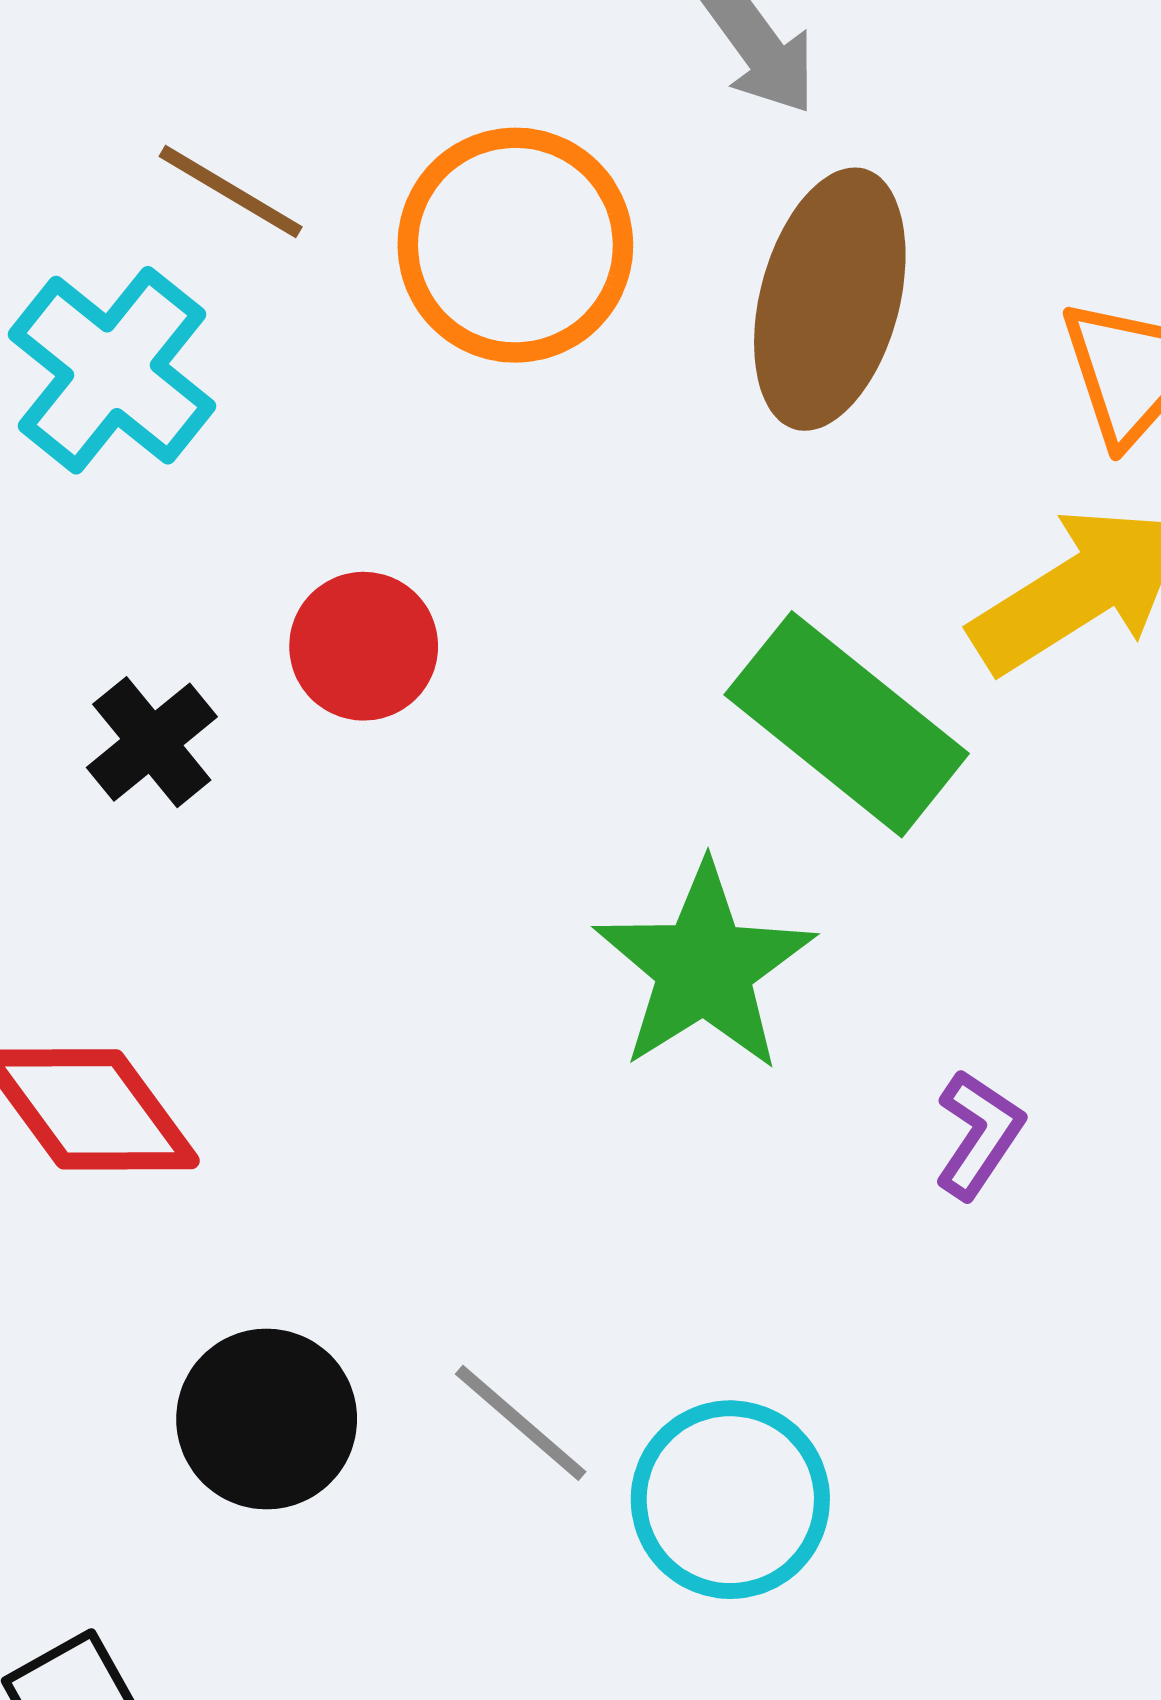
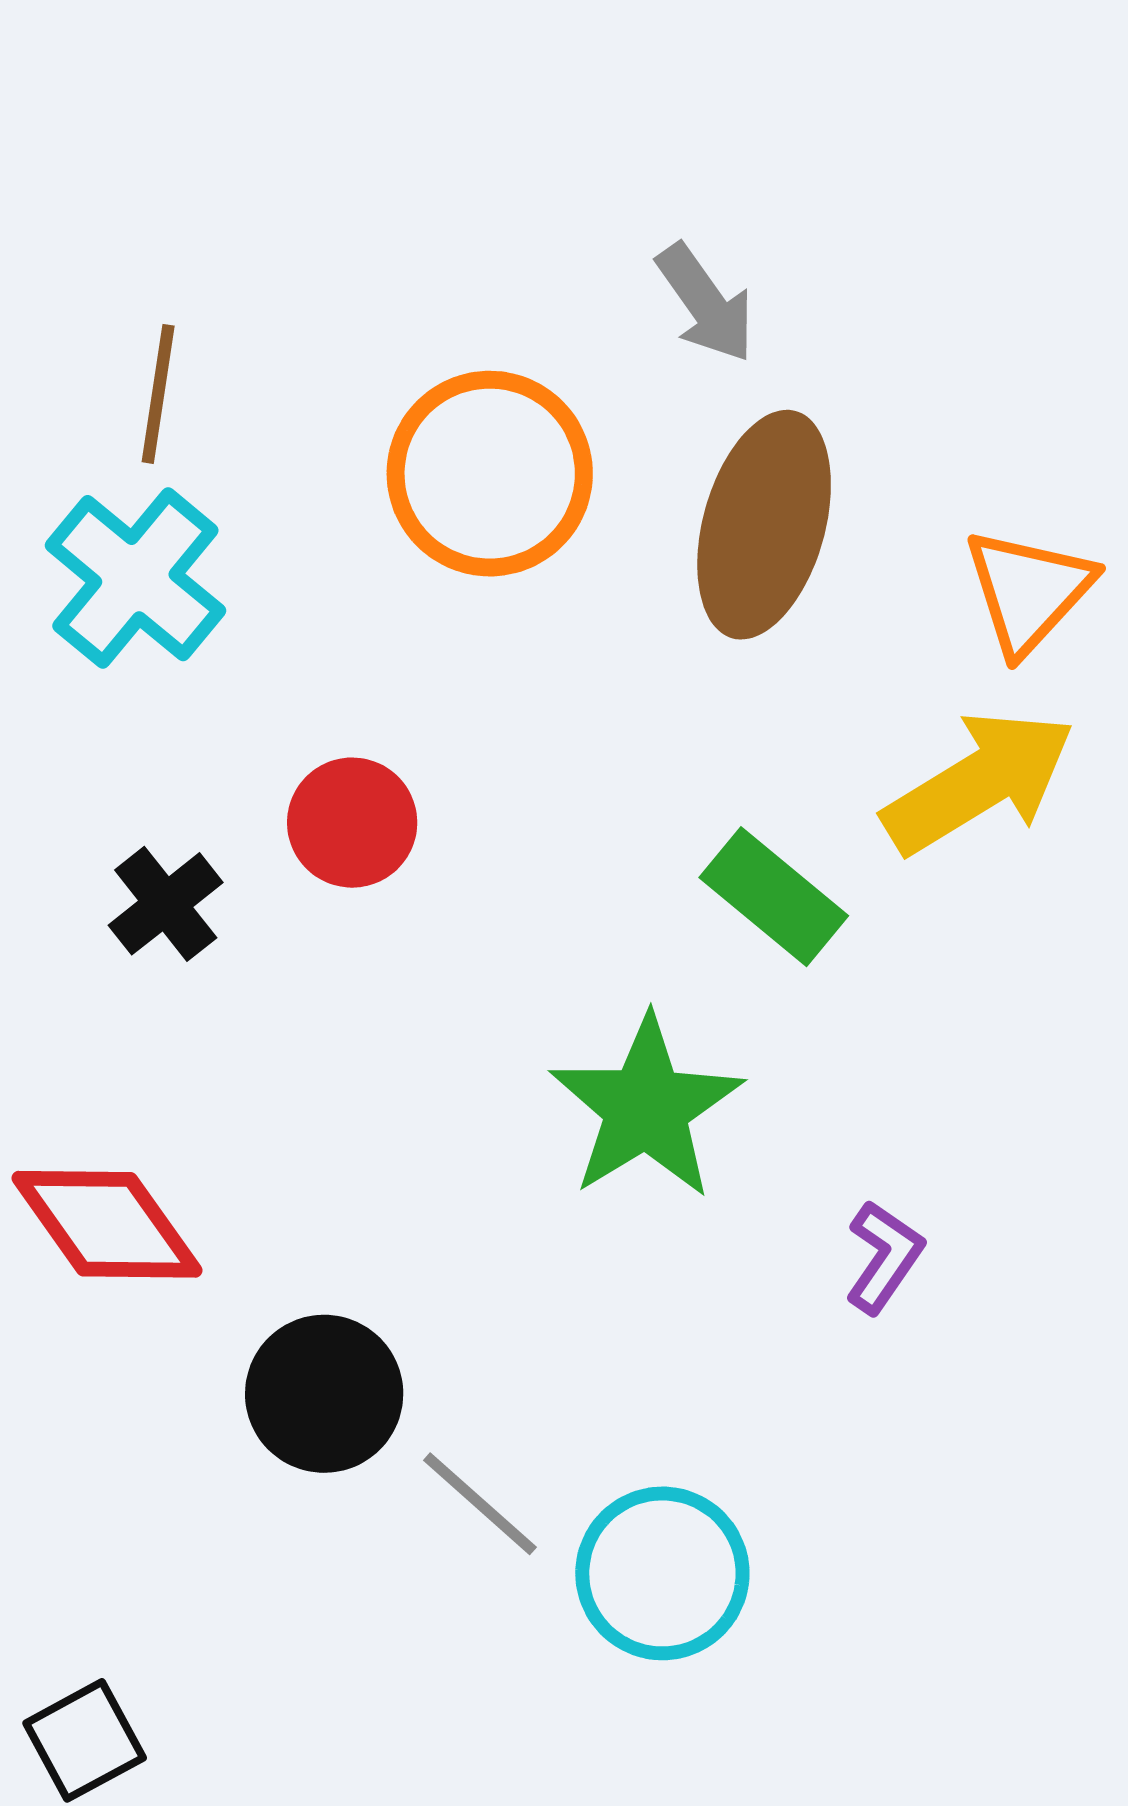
brown line: (231, 192) -> (158, 394), moved, turned 67
green rectangle: (847, 724) -> (774, 897), size x0.7
black circle: (267, 1419) -> (324, 1394), moved

